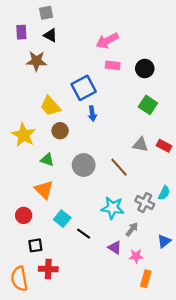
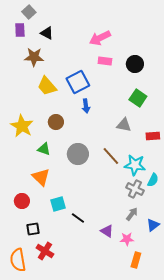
gray square: (46, 13) -> (29, 12), moved, turned -32
yellow trapezoid: (50, 106) -> (47, 86), moved
gray triangle: (140, 145) -> (124, 125), moved
red rectangle: (164, 146) -> (153, 136), turned -32
cyan star: (113, 208) -> (135, 165), moved
cyan square: (62, 219) -> (58, 204), turned 35
gray arrow: (132, 229) -> (132, 214), moved
red cross: (48, 269) -> (45, 251), turned 30

